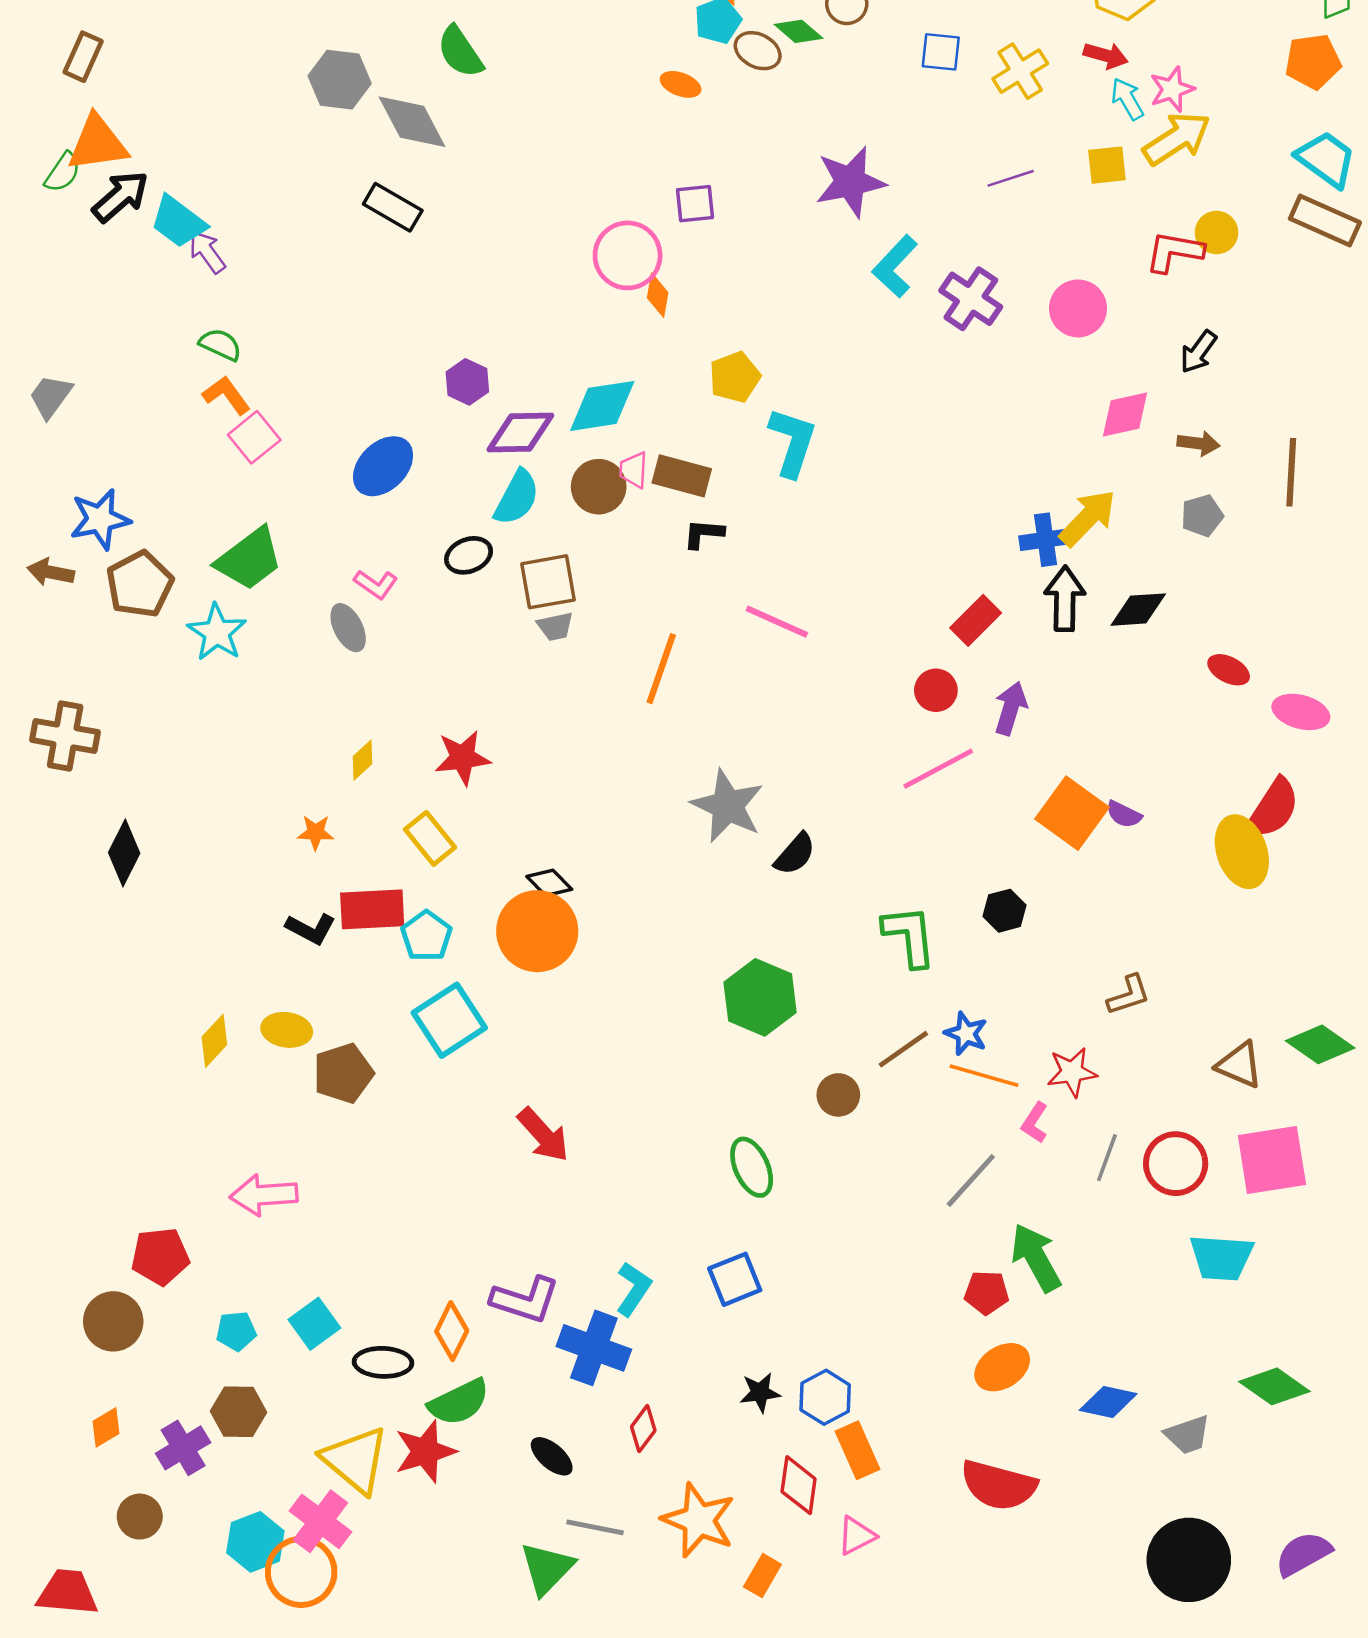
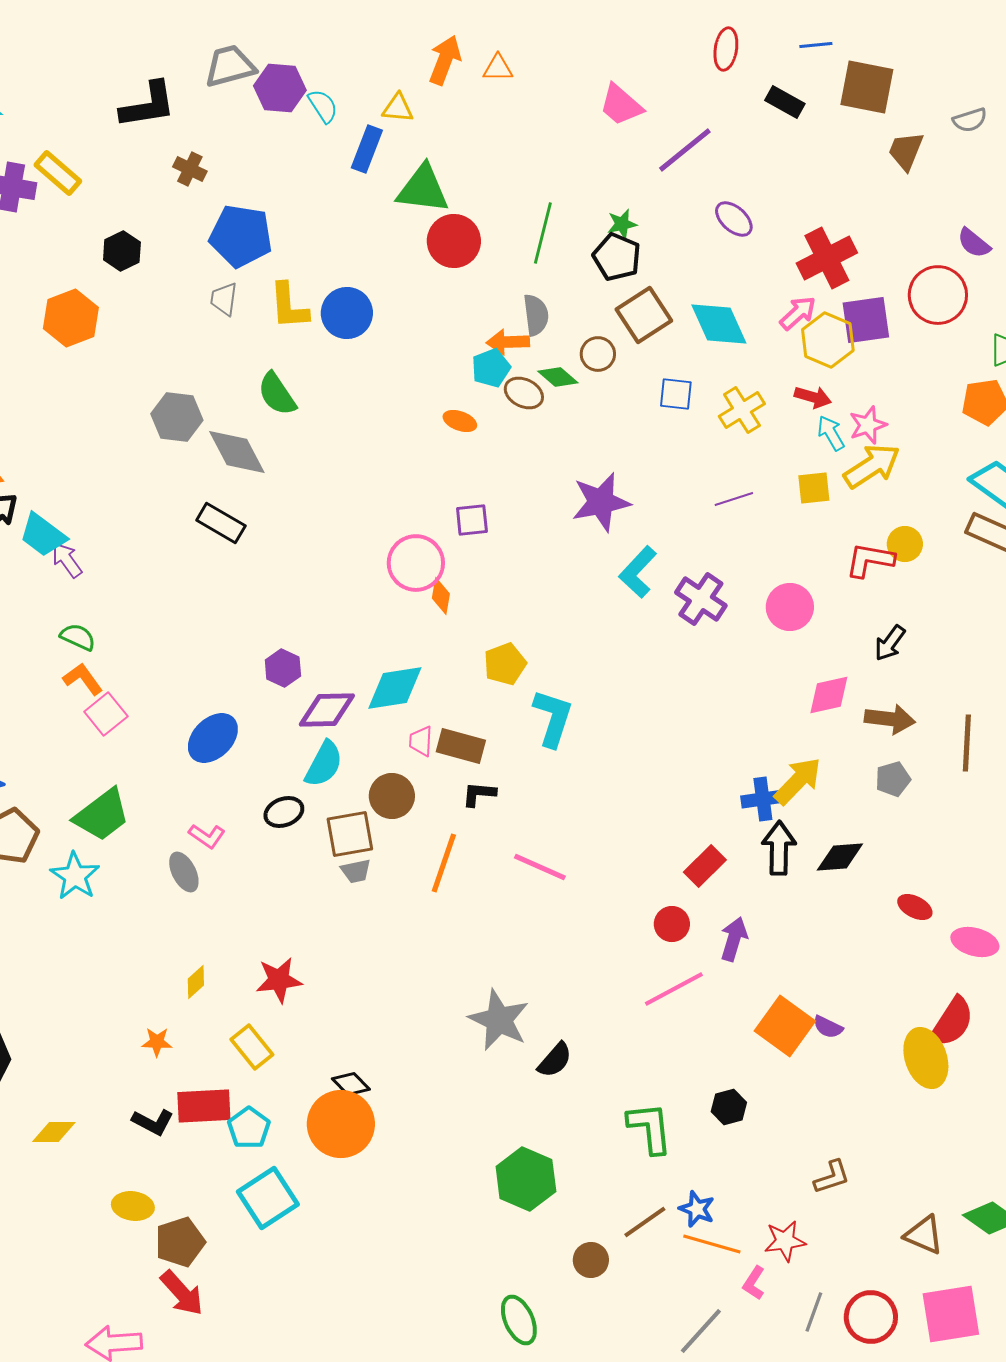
brown arrow: (1198, 443) -> (890, 719), size x1.4
brown circle: (599, 487) -> (392, 796), moved
orange line: (661, 669) -> (444, 863), moved
yellow diamond: (214, 1041) -> (54, 1132), moved, turned 48
red arrow: (543, 1135) -> (182, 1293), moved

